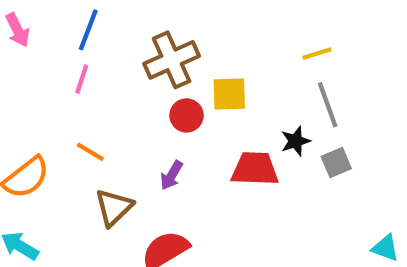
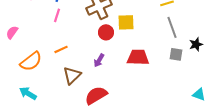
black star: (296, 141) -> (196, 44), moved
orange line: (90, 152) -> (61, 49), turned -56
gray square: (336, 162) -> (176, 54), turned 32

